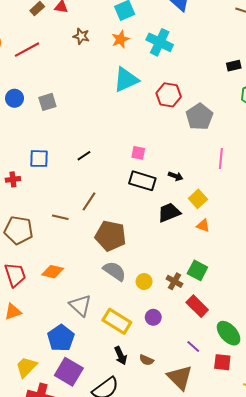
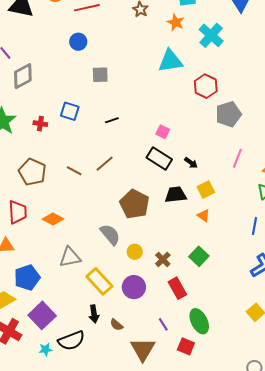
orange star: (120, 39) -> (176, 22), turned 30
blue circle: (14, 98) -> (78, 42), moved
gray square: (47, 102) -> (100, 75), moved
brown pentagon: (111, 236) -> (134, 204), moved
green square: (197, 270) -> (199, 256), moved
gray triangle: (80, 305) -> (70, 257), turned 50
purple circle: (153, 317) -> (134, 287), size x1.5
blue pentagon: (61, 338) -> (27, 278), moved

